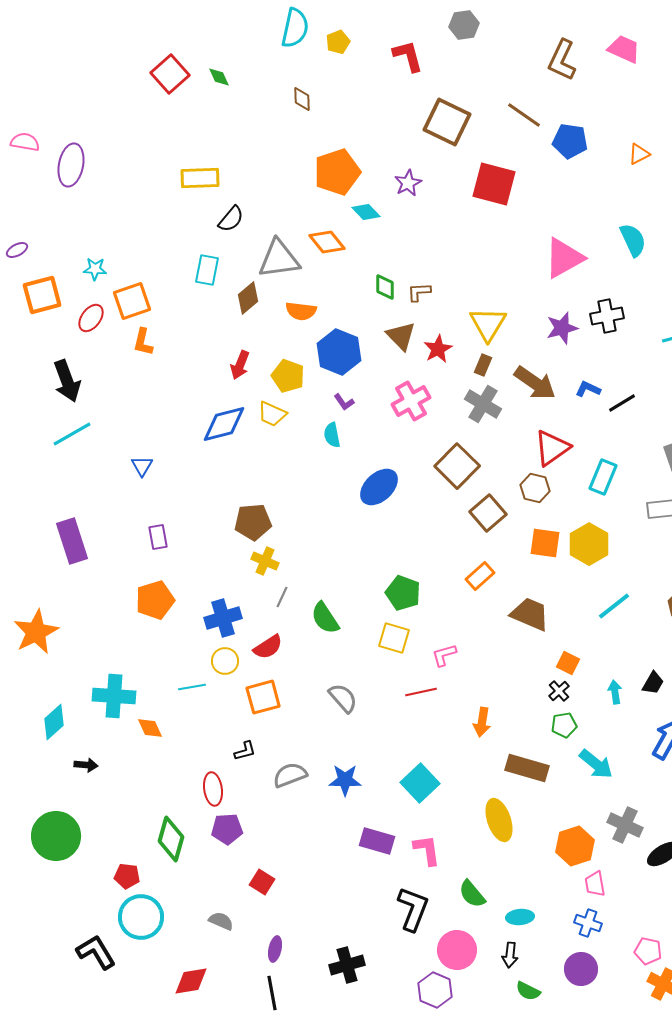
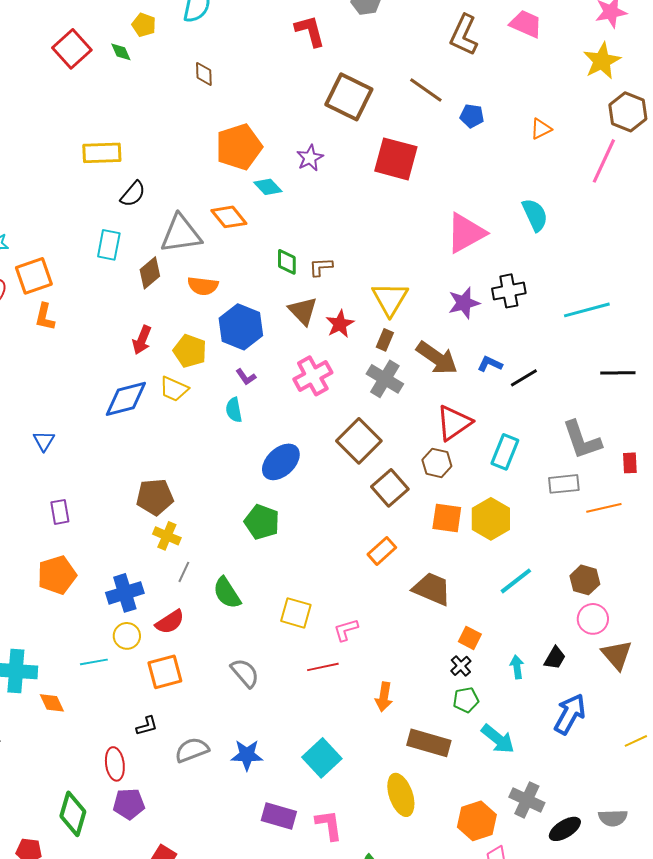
yellow pentagon: (338, 42) -> (144, 25), moved, turned -30
blue pentagon: (570, 141) -> (472, 116), size x0.7
green pentagon: (403, 593) -> (262, 522), moved

